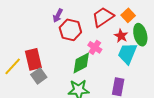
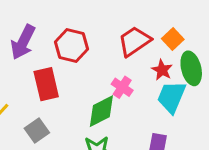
purple arrow: (58, 16) -> (23, 42), moved, size x1.6
red hexagon: (70, 30) -> (71, 46), moved
red rectangle: (33, 59) -> (46, 84), moved

